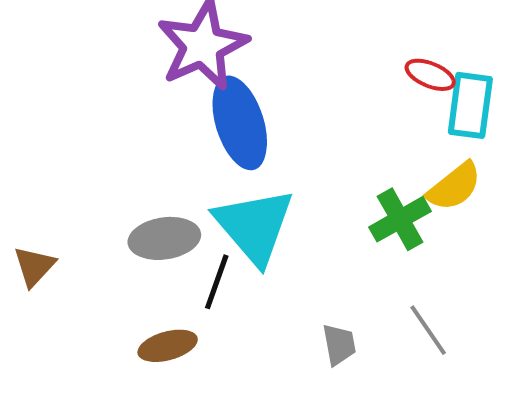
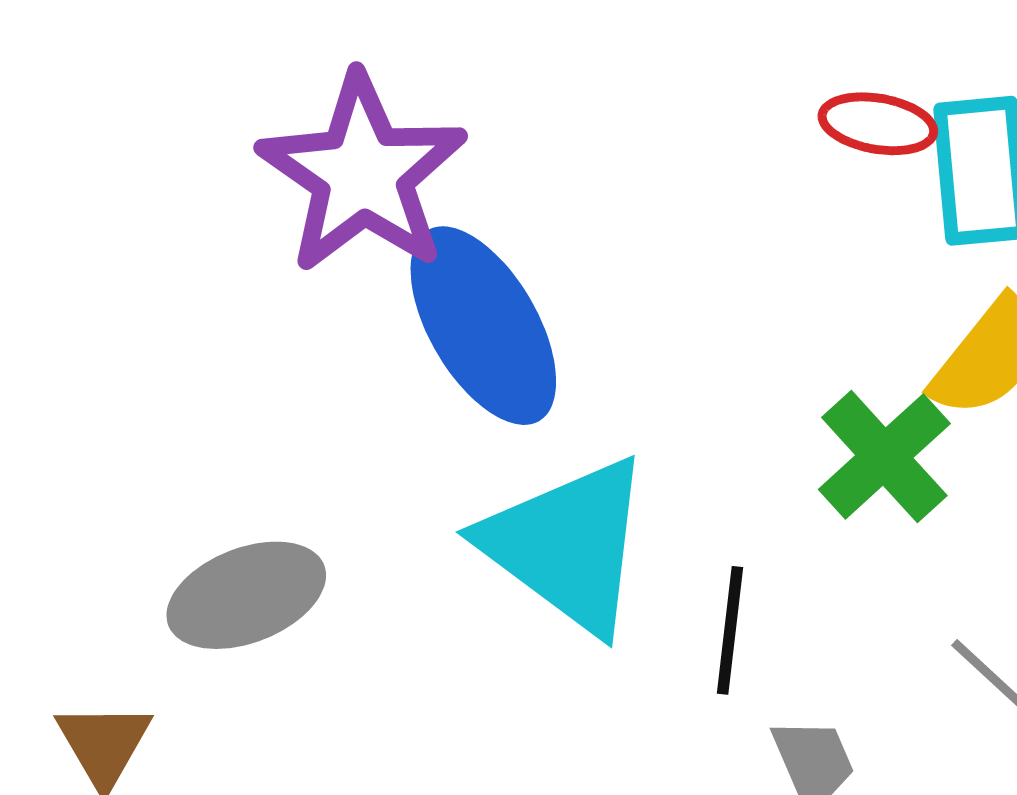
gray ellipse: (164, 238) -> (246, 595), moved
black line: (217, 282) -> (730, 630), moved

